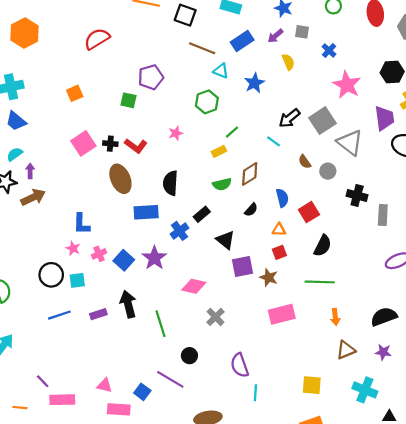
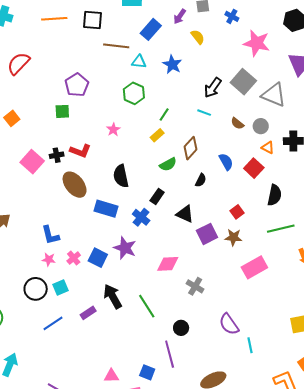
blue rectangle: (146, 212) -> (106, 209), turned 35
orange triangle: (279, 230) -> (268, 148), moved, turned 40
purple line: (170, 379) -> (170, 354), turned 60

